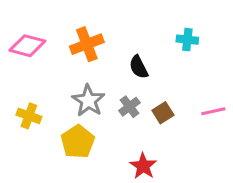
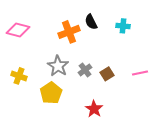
orange cross: (87, 44) -> (69, 32), moved
black semicircle: (139, 67) -> (91, 22), moved

